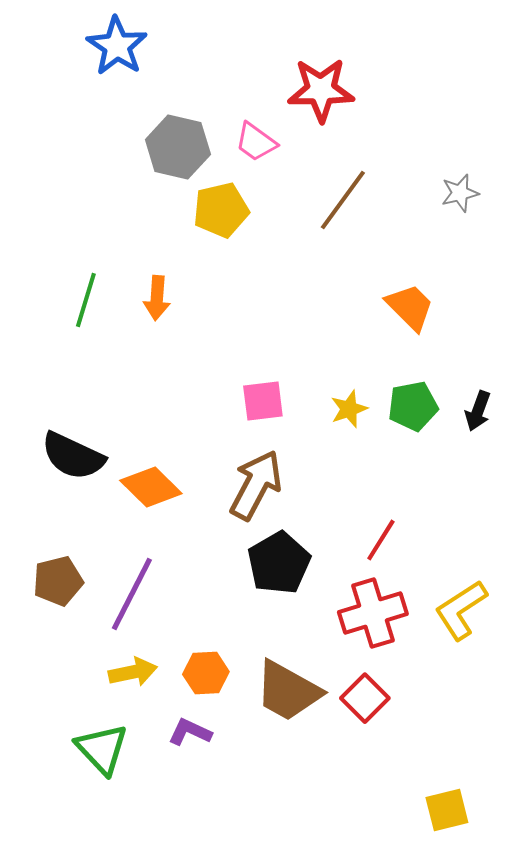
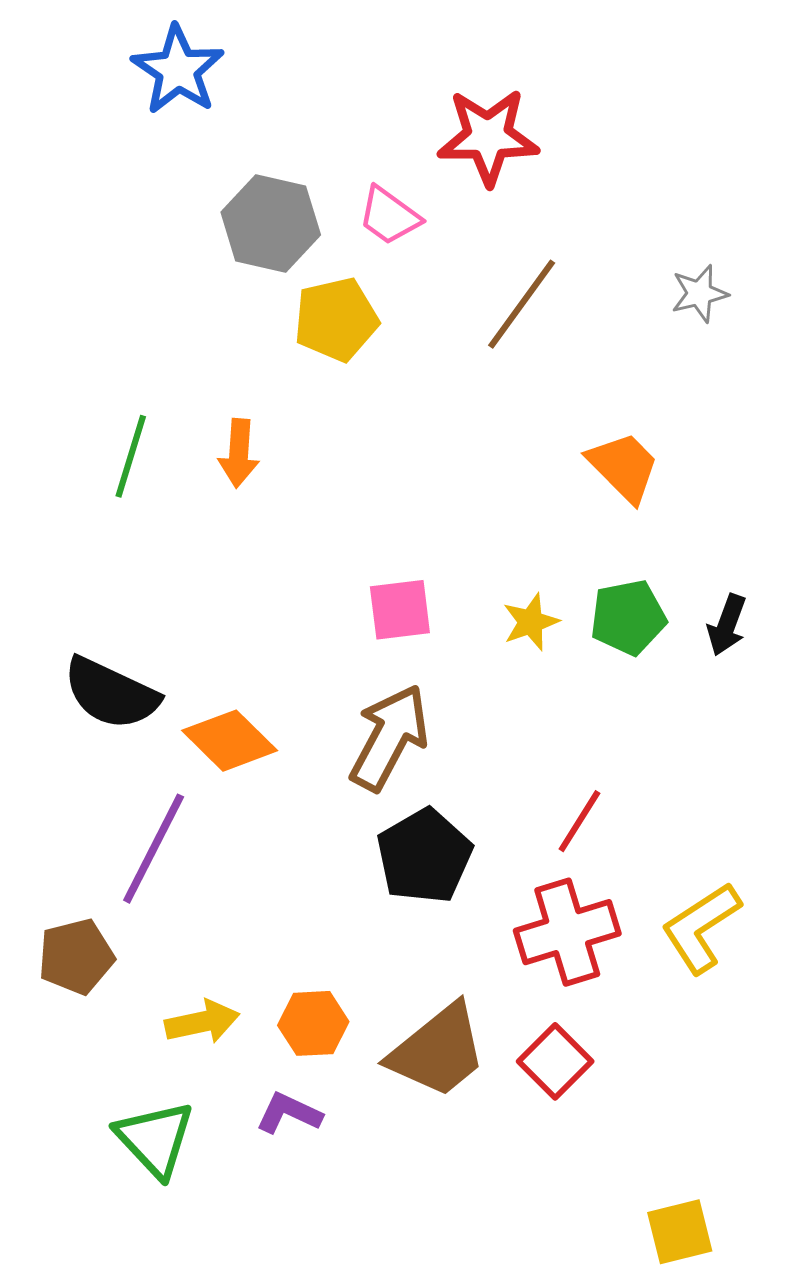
brown pentagon: (58, 581) -> (76, 957), moved
purple line: (132, 594) -> (154, 849), moved
brown trapezoid: (288, 691) -> (438, 1051), turned -68

